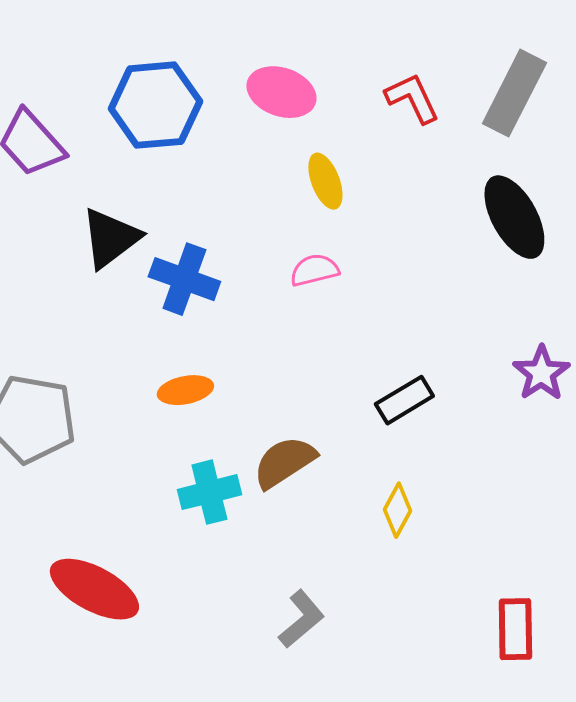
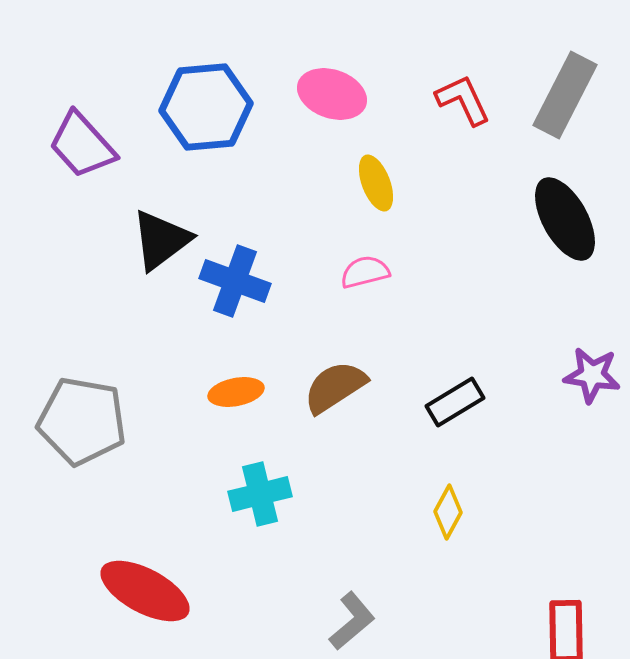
purple star: (541, 373) -> (592, 375), turned -30
brown semicircle: (284, 462) -> (335, 387), moved

